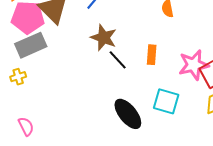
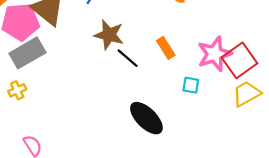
orange rectangle: (152, 55) -> (166, 48), turned -30
cyan square: (166, 101) -> (191, 85), moved, size x0.6

